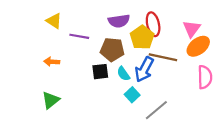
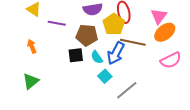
orange arrow: (52, 62) -> (32, 46), turned 64
pink semicircle: (205, 77) -> (171, 60), turned 65

